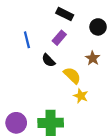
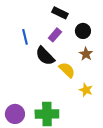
black circle: (98, 27) -> (83, 31), moved
black semicircle: (48, 60) -> (45, 56), size x1.5
yellow star: (81, 96) -> (86, 90), moved

